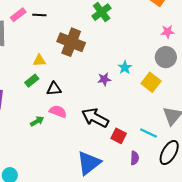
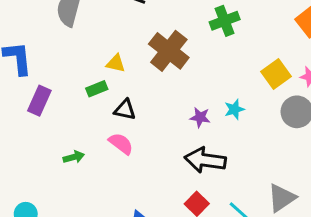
yellow square: (151, 82) -> (276, 74), moved
black arrow: (95, 118) -> (205, 160), moved, turned -36
green arrow: (37, 121) -> (74, 157), moved

